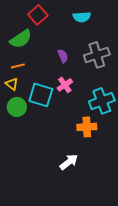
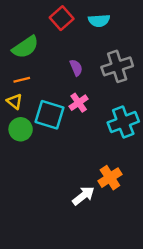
red square: (38, 15) -> (62, 18), moved
orange cross: (87, 127) -> (110, 178), moved, turned -30

